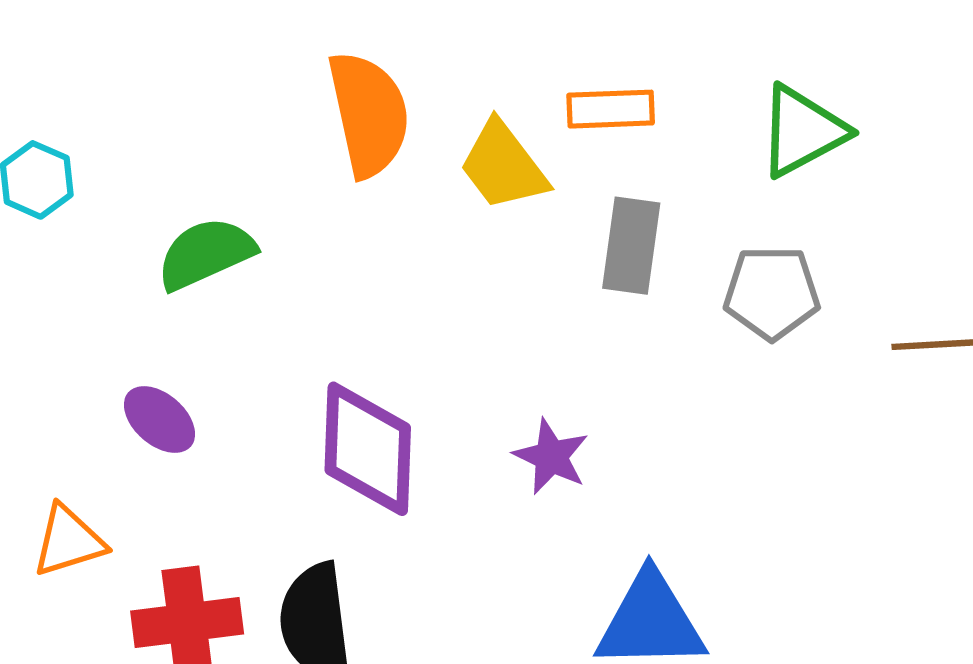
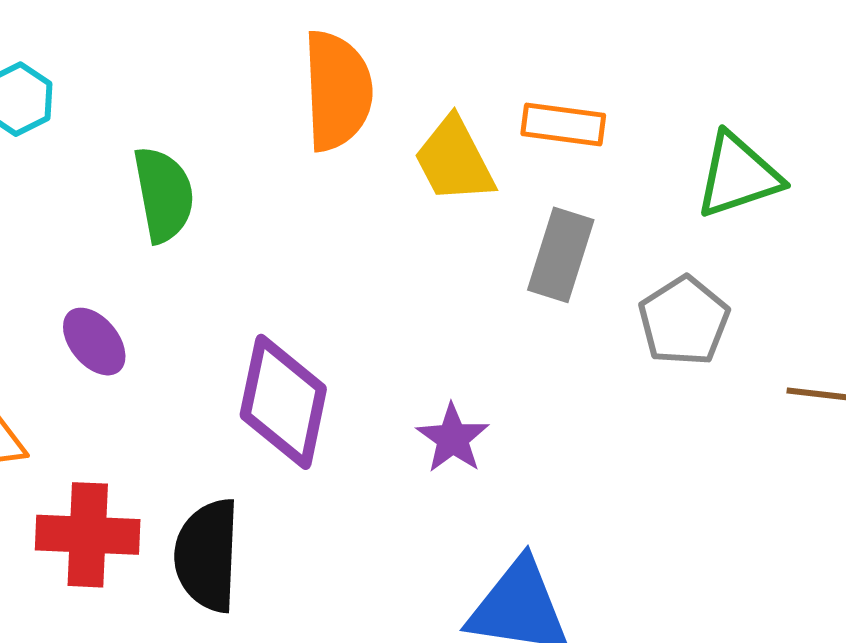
green semicircle: (206, 254) -> (164, 194), turned 94
gray pentagon: (772, 293) -> (684, 321), turned 30

